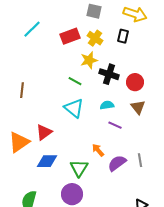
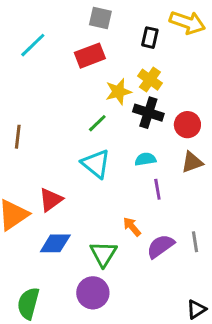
gray square: (94, 11) -> (100, 18), moved
black rectangle: (123, 36) -> (150, 38), moved
yellow cross: (95, 38) -> (150, 80), moved
green line: (75, 81) -> (97, 123), turned -72
brown triangle: (138, 107) -> (192, 162), turned 49
purple line: (115, 125) -> (157, 189), turned 56

